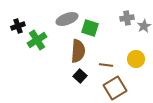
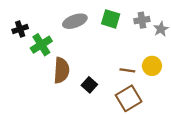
green square: (90, 28) -> (111, 19), moved
brown semicircle: (78, 51) -> (61, 70), moved
brown line: (106, 65) -> (127, 70), moved

